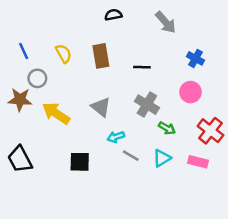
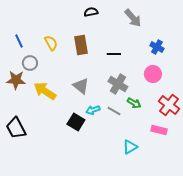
gray line: (131, 156) -> (114, 111), moved
cyan triangle: (162, 158) -> (130, 147), moved
black square: (80, 162) -> (76, 122), moved, turned 30

